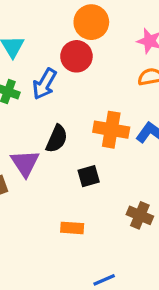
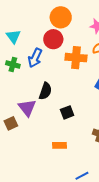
orange cross: (111, 130) -> (76, 58), moved

